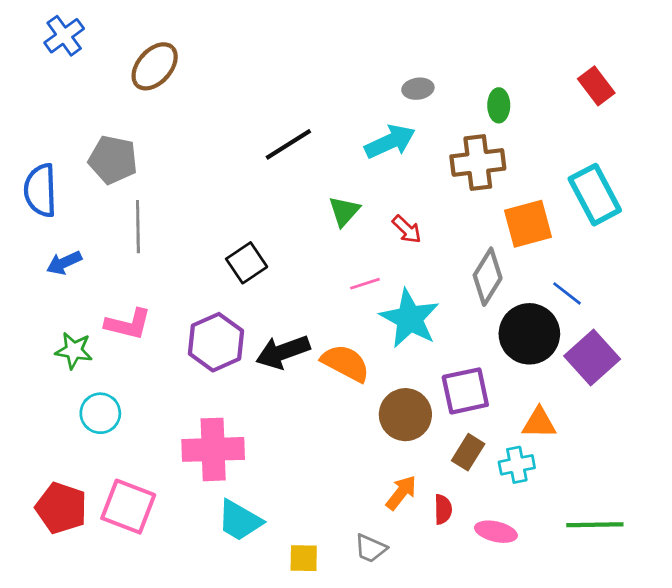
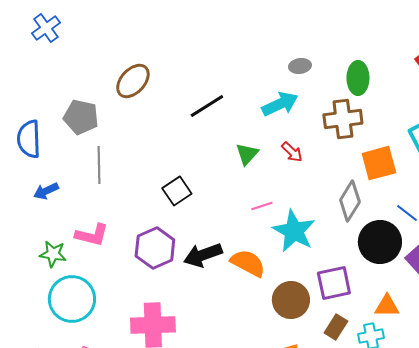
brown ellipse: (155, 66) -> (133, 81), moved
green ellipse: (499, 105) -> (358, 78), size x1.4
red arrow: (407, 229) -> (292, 152), moved
cyan circle: (100, 413) -> (72, 299), size x1.6

